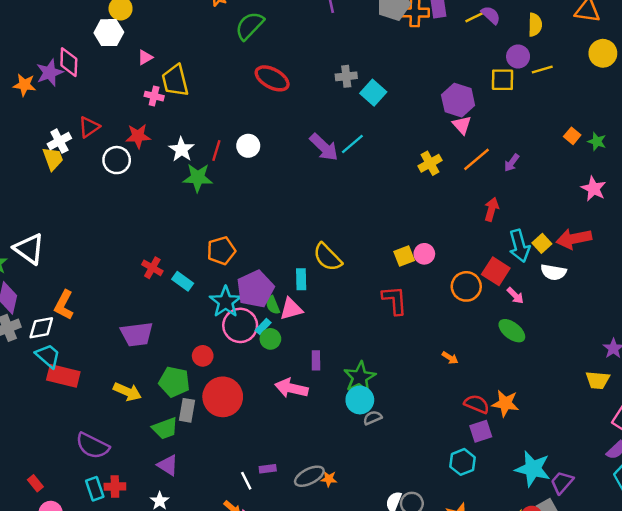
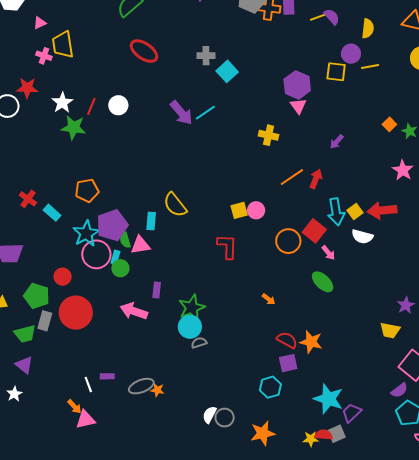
orange line: (476, 159) -> (292, 177), moved
yellow cross: (430, 163) -> (269, 135), turned 36
cyan rectangle: (263, 327) -> (115, 257), turned -32

